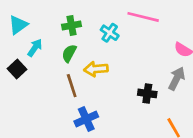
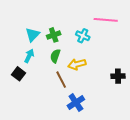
cyan triangle: (18, 25) -> (33, 35), moved

